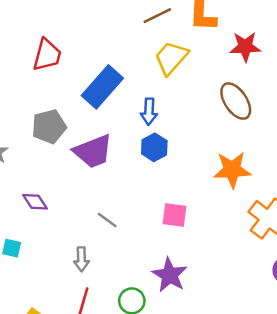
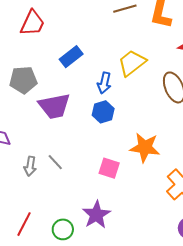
yellow trapezoid: (171, 58) -> (132, 63), moved
blue rectangle: (102, 87) -> (71, 57), size x0.7
orange star: (232, 170) -> (145, 147), moved
gray arrow: (81, 259) -> (30, 166), moved

